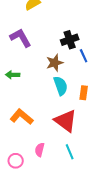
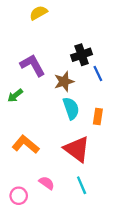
purple L-shape: (21, 38) -> (33, 65), moved
green arrow: (13, 75) -> (15, 96), turned -40
pink semicircle: (40, 150) -> (47, 183), turned 112

